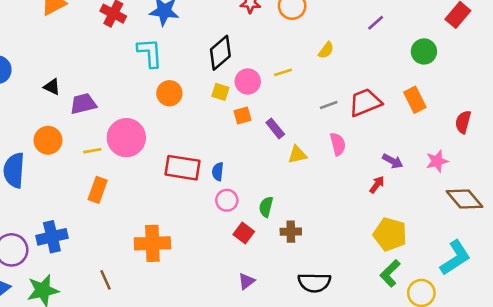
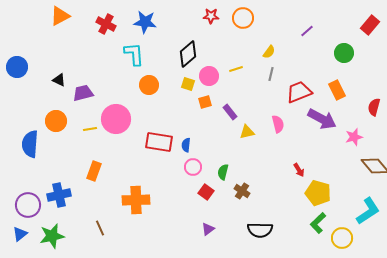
gray line: (329, 105) -> (271, 74), moved, turned -56
purple arrow: (393, 161) -> (322, 119), moved, size x1.8
red arrow: (377, 185) -> (299, 170), moved, turned 112
orange rectangle: (98, 190) -> (94, 171), moved
brown cross: (291, 232) -> (242, 191), turned 35

